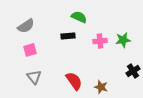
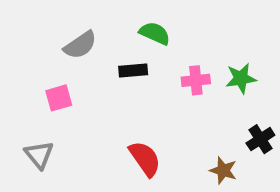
gray semicircle: (26, 26) -> (80, 45), moved
gray triangle: (34, 77) -> (39, 155), moved
brown star: (101, 87) -> (223, 170), moved

